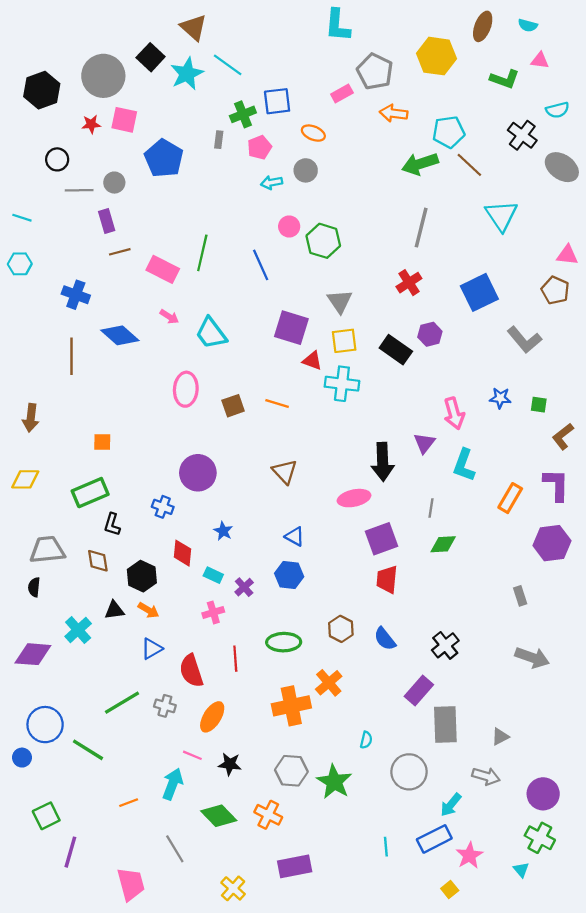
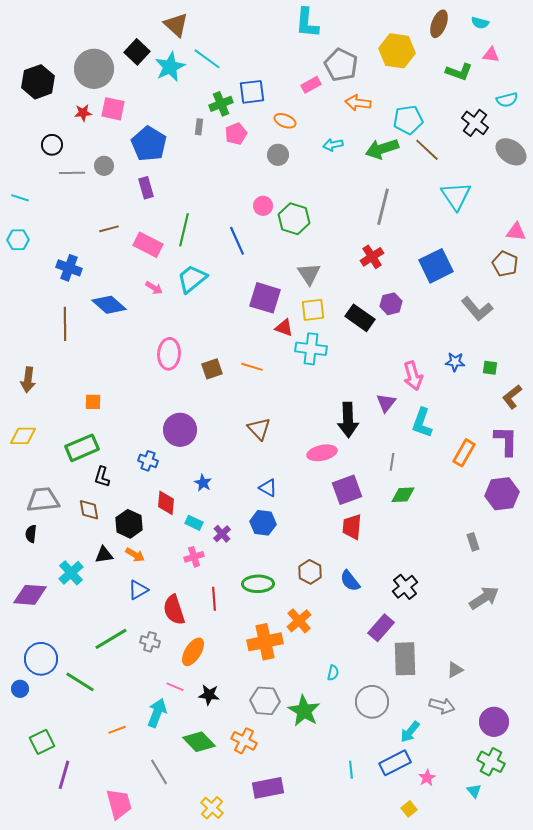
cyan arrow: (272, 183) -> (333, 145), moved
purple rectangle: (107, 221) -> (146, 188), moved
cyan trapezoid: (211, 333) -> (192, 279), moved, turned 88
gray arrow: (532, 657) -> (484, 598), turned -52
pink star: (469, 855) -> (427, 778), size x0.7

